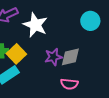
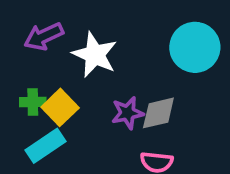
cyan circle: (90, 21) -> (195, 47), size x1.4

